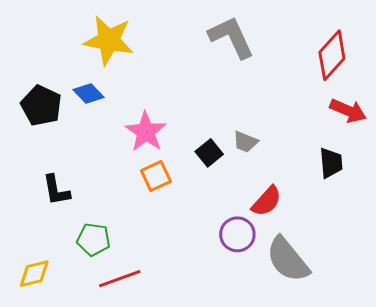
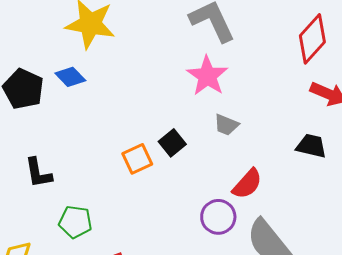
pink star: (146, 132) -> (207, 76), moved
black square: (209, 153) -> (172, 143), moved
black trapezoid: (331, 163) -> (311, 146), turned -72

